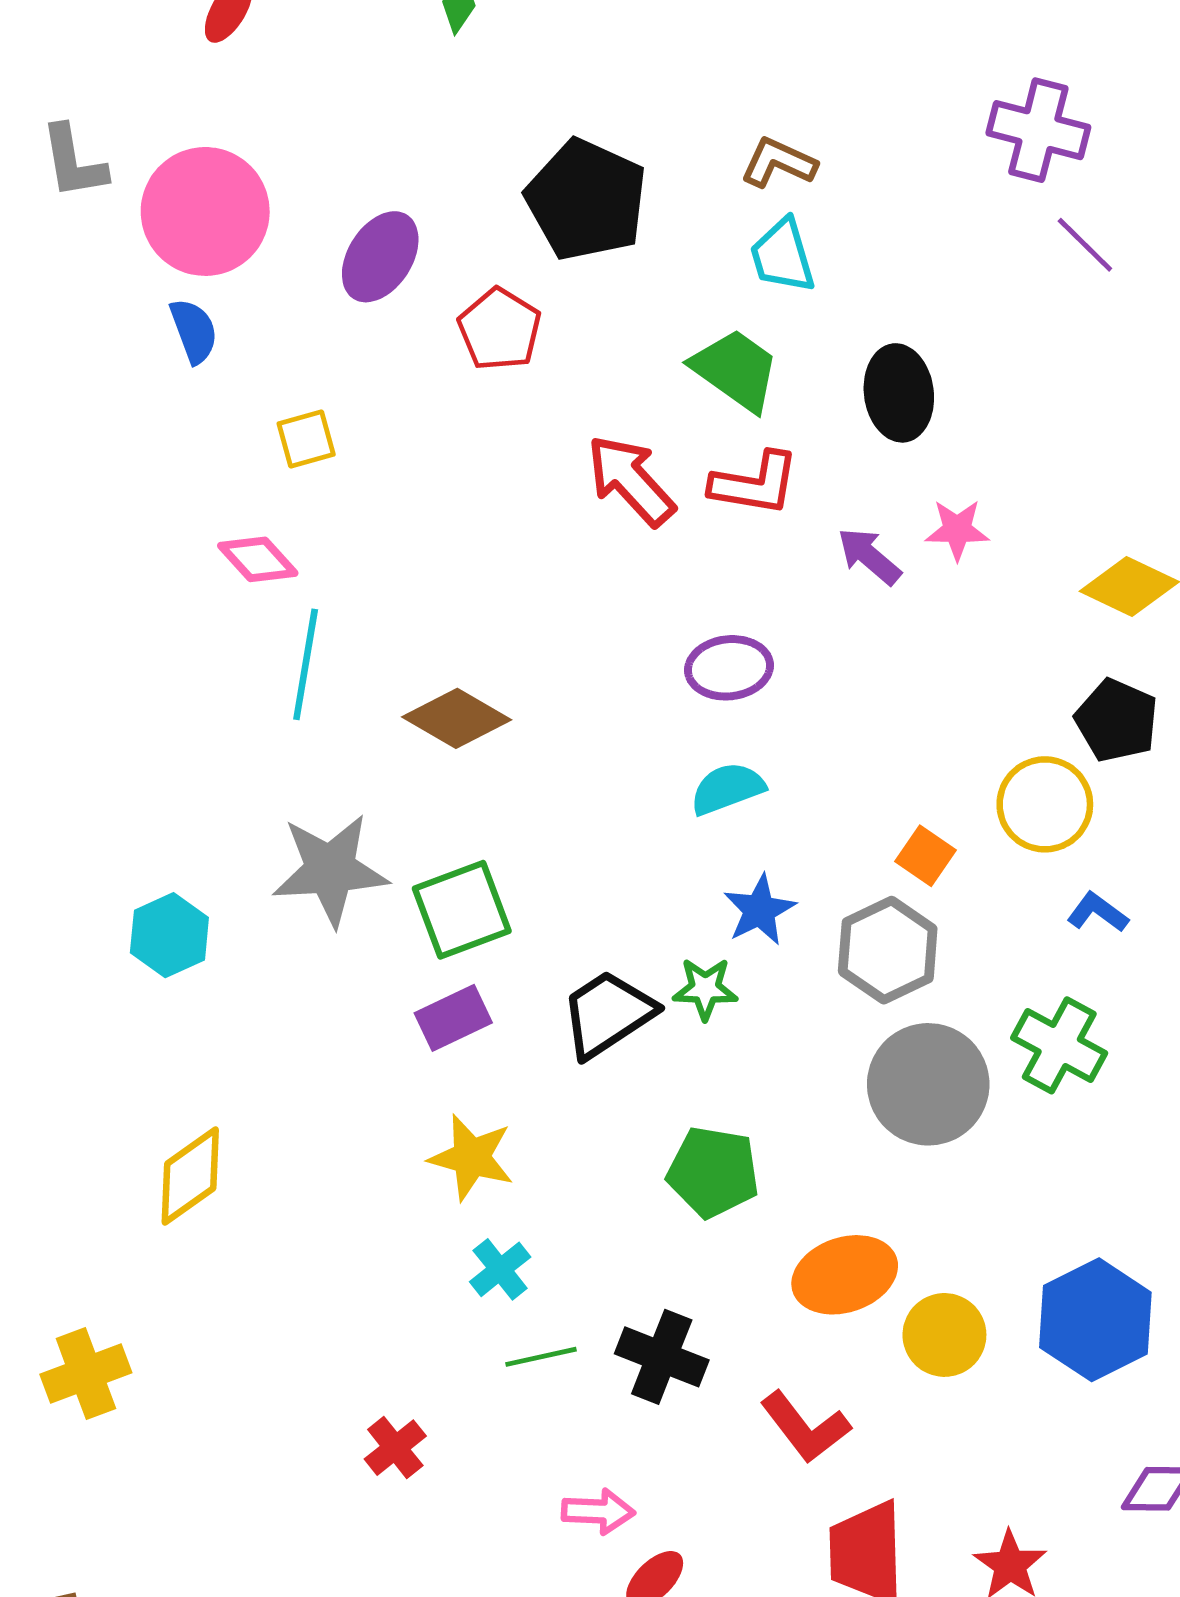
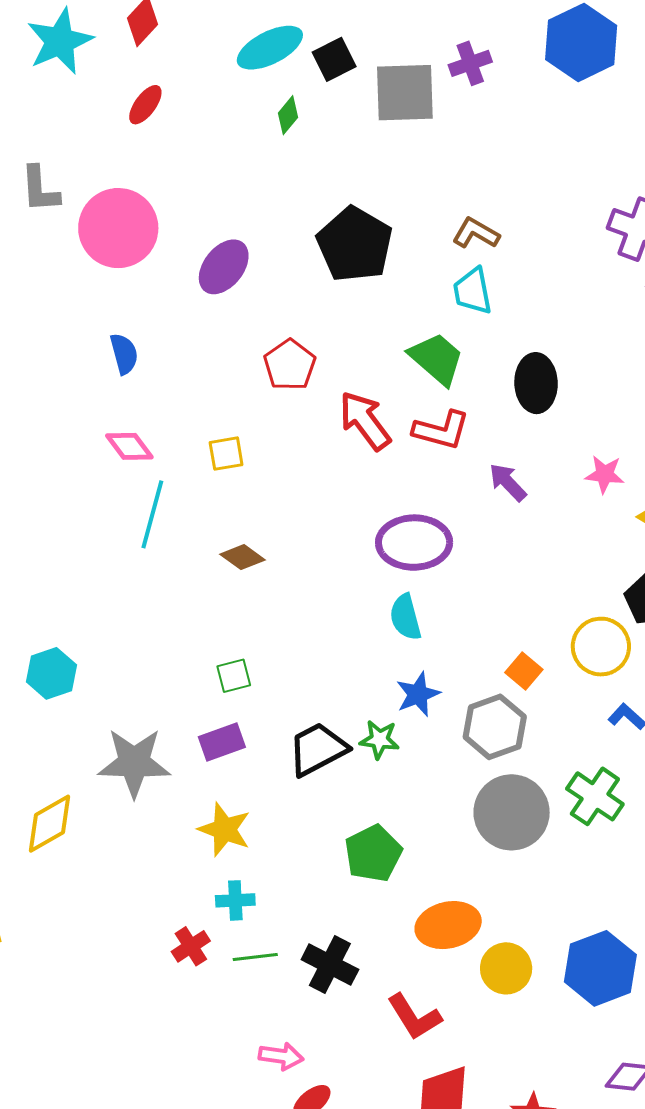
red pentagon: (500, 329) -> (290, 365), moved
blue semicircle: (194, 331) -> (124, 354), moved
yellow square: (306, 439) -> (226, 454), moved
pink star: (957, 530) -> (605, 474), moved
purple ellipse: (729, 668) -> (414, 543), size x1.4
brown diamond: (457, 718) -> (243, 557), size x0.7
cyan semicircle: (727, 789) -> (406, 617), turned -90
gray star: (330, 870) -> (134, 763), moved
green square: (462, 910) -> (234, 676), size x0.6
green pentagon: (713, 1172) -> (373, 853), turned 30
cyan cross: (500, 1269) -> (235, 900), turned 30
red cross: (395, 1448) -> (191, 946), moved

